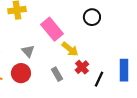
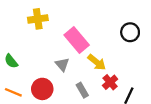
black circle: (92, 17) -> (130, 32), moved
gray triangle: (28, 51) -> (62, 64), moved

